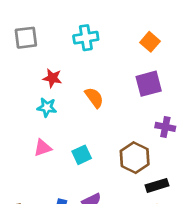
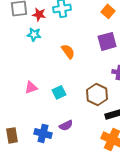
red star: (52, 78) -> (39, 14), moved
cyan star: (47, 107) -> (34, 34), moved

